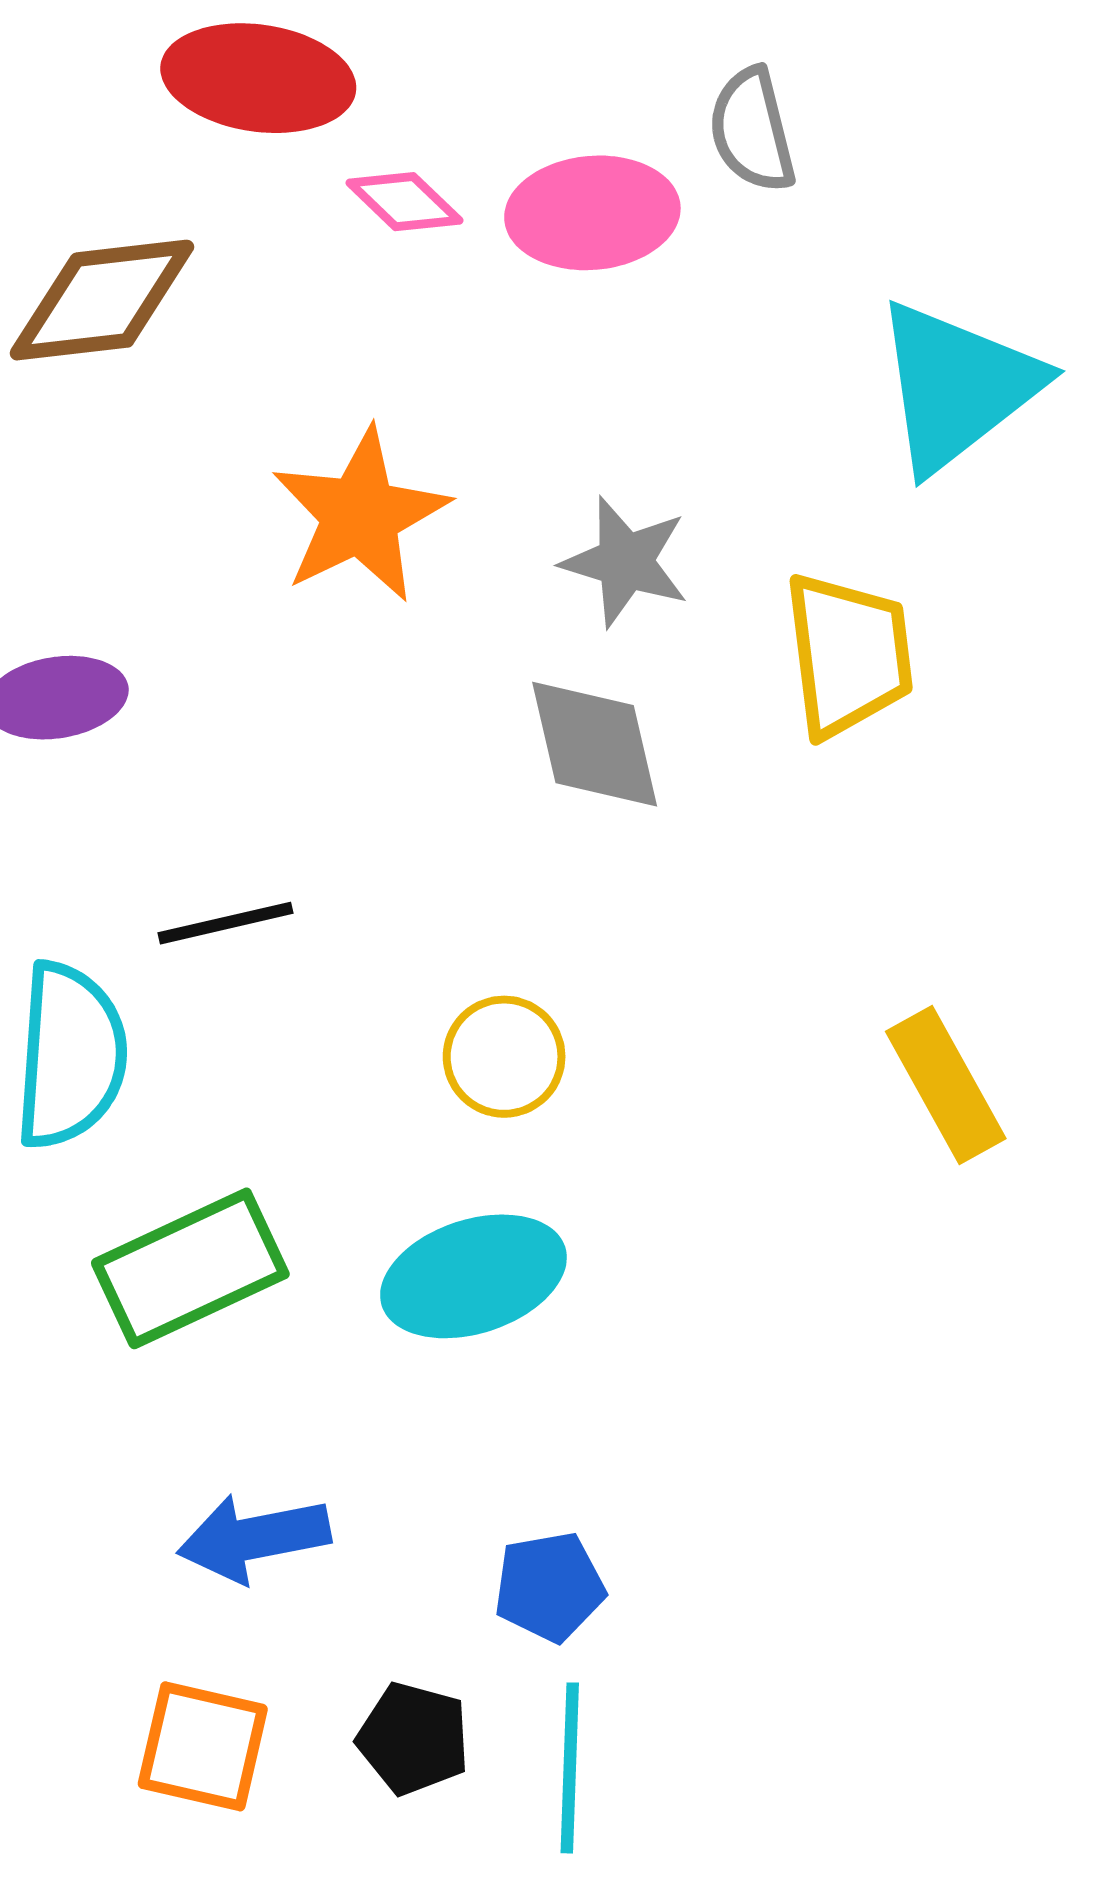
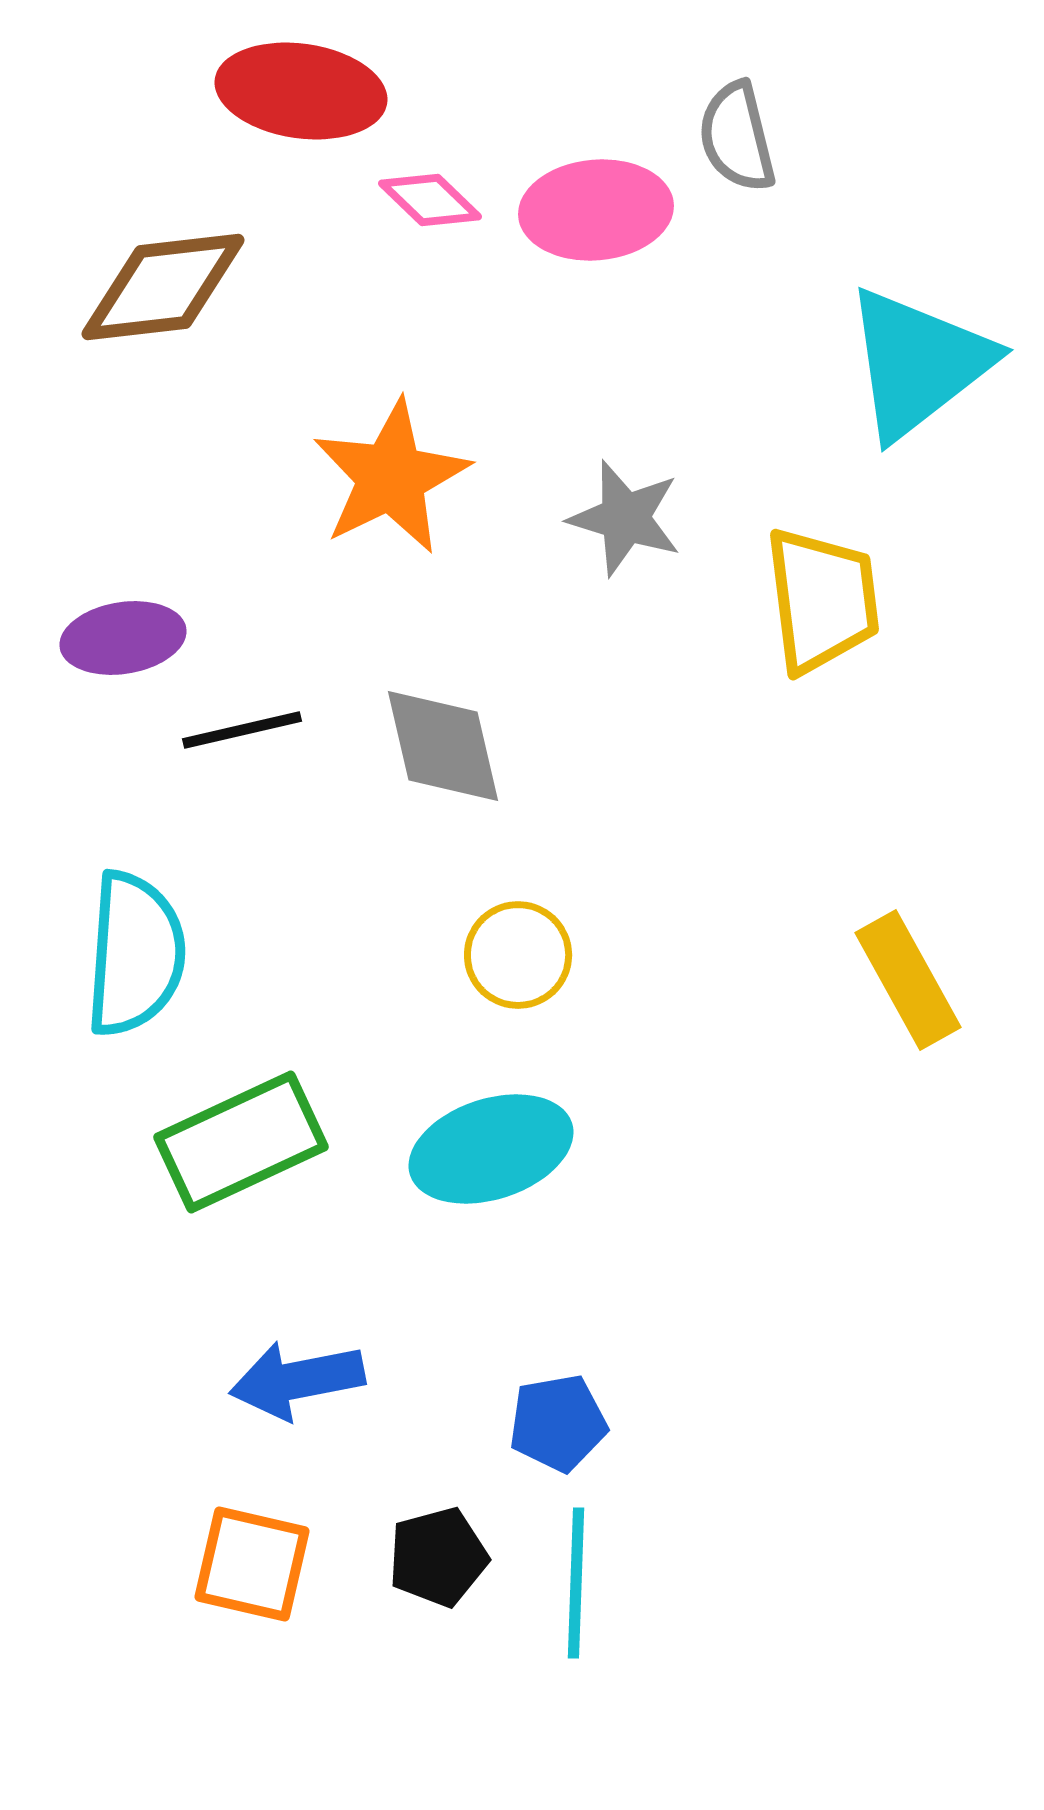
gray diamond: (595, 744) -> (443, 746), moved
black line: (225, 923) -> (242, 730), moved
black pentagon: (413, 1738) -> (438, 1557), turned -30

